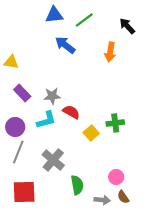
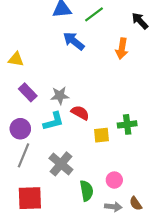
yellow square: (91, 133) -> (102, 135), turned 35
pink circle: (116, 177) -> (114, 180), moved

